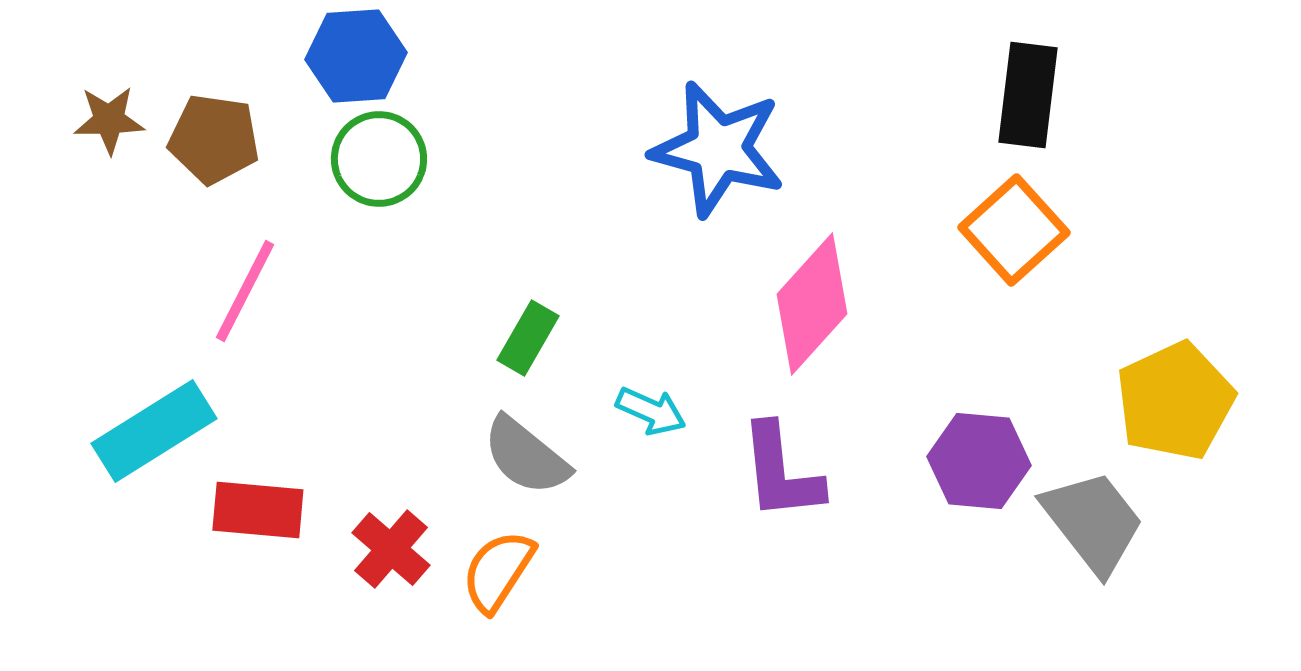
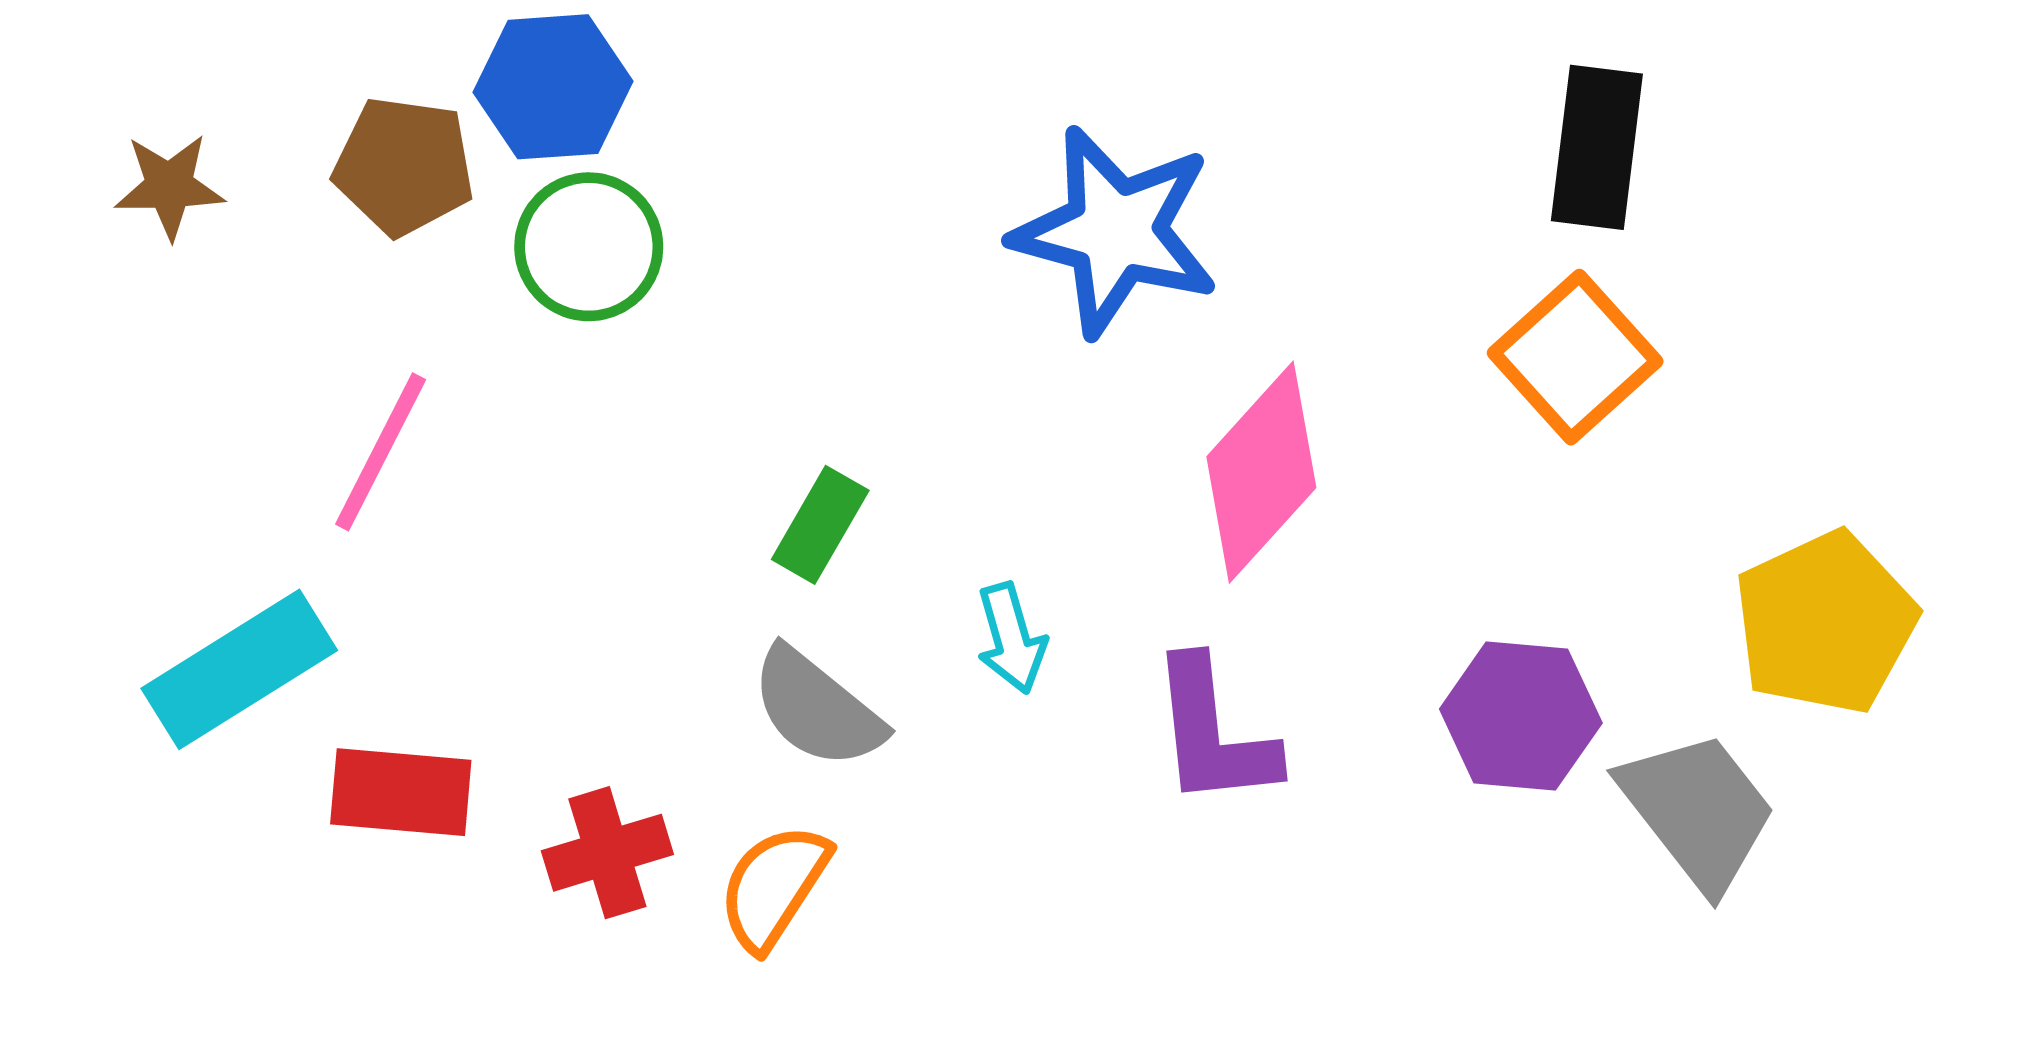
brown pentagon: (214, 139) -> (404, 166), moved
cyan arrow: (651, 411) -> (1011, 638), turned 50
red cross: (391, 549) -> (607, 853), turned 32

